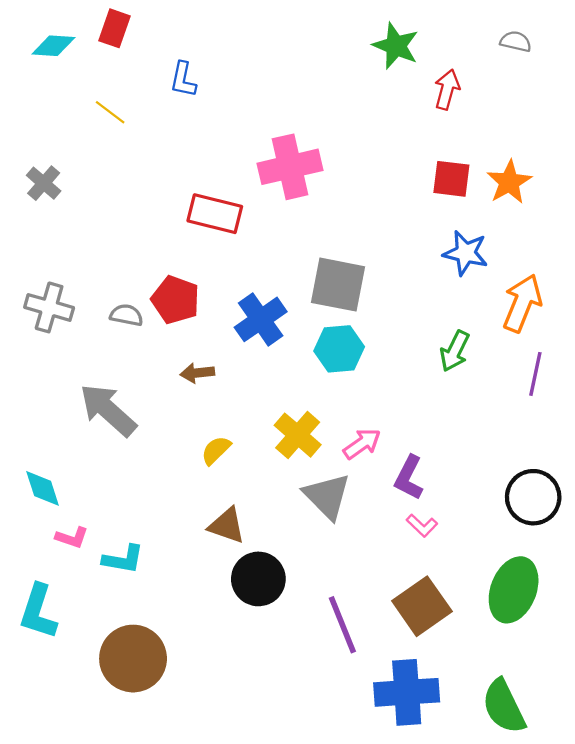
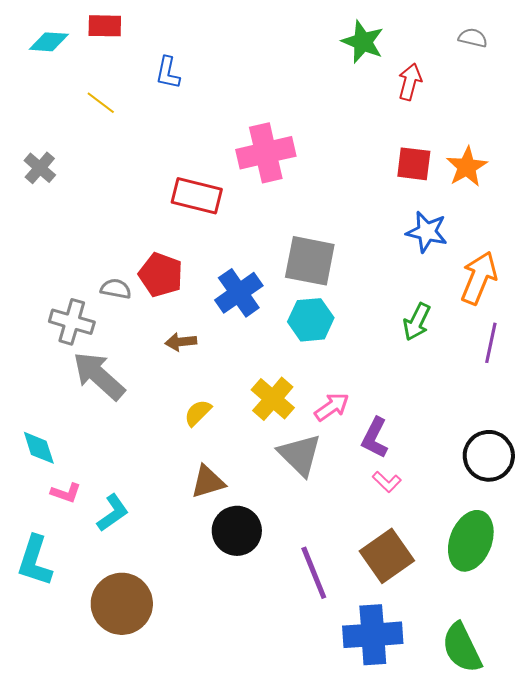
red rectangle: (114, 28) -> (105, 26), turned 72
gray cross: (49, 307) -> (72, 322), moved
brown triangle: (227, 526) -> (208, 482), turned -36
cyan L-shape: (123, 559) -> (113, 513), turned -45

